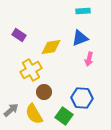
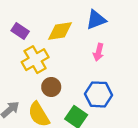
purple rectangle: (19, 35) -> (20, 31), moved
pink arrow: (89, 59) -> (99, 52), moved

